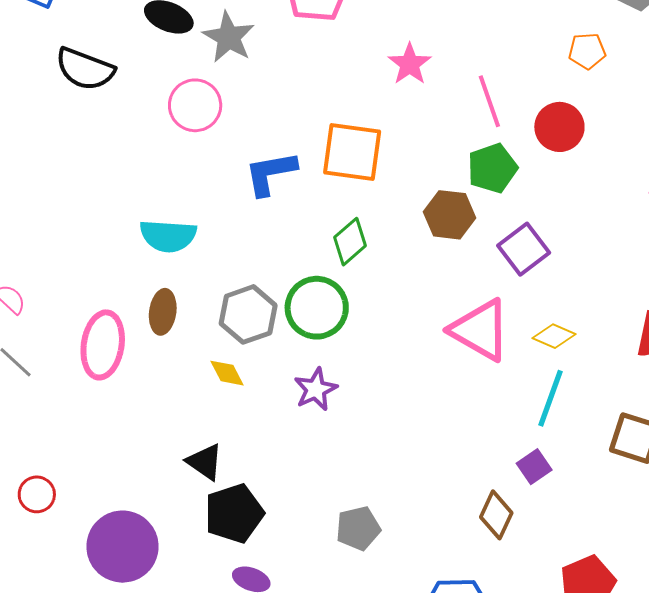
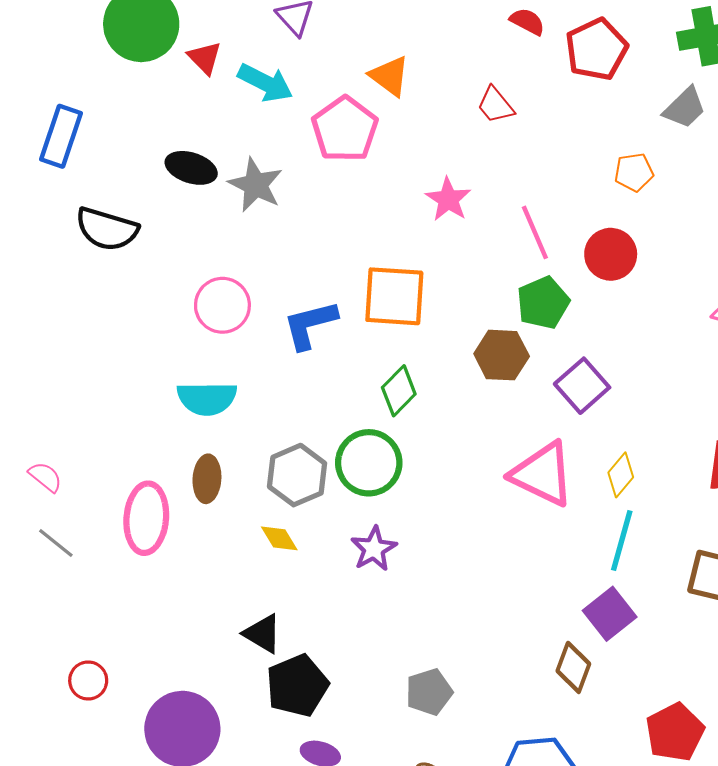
pink circle: (195, 105) -> (222, 305), moved
yellow diamond: (554, 336) -> (621, 475), turned -69
purple square: (534, 467) -> (610, 614), size x1.4

